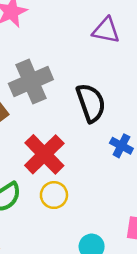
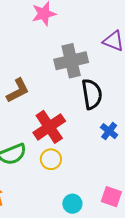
gray cross: (31, 81) -> (71, 61), moved

